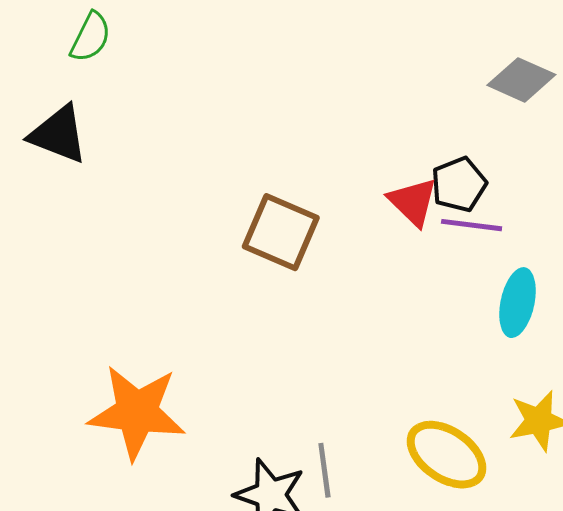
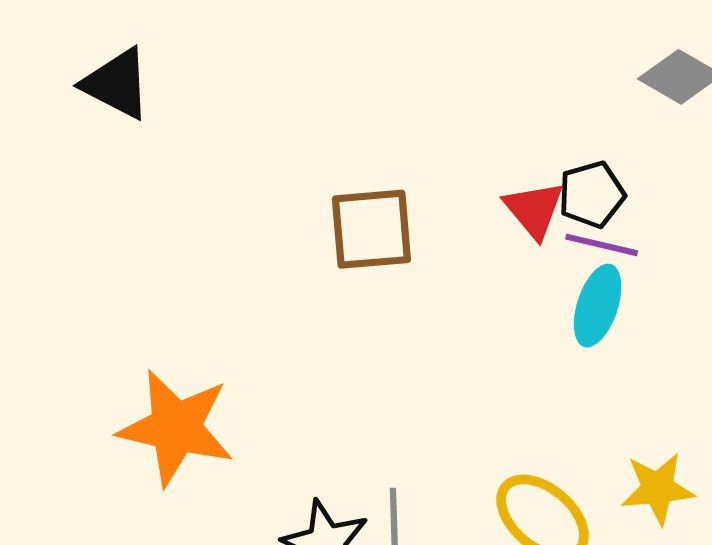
brown square: (281, 232) -> (371, 229), turned -34
cyan ellipse: (518, 303) -> (598, 306), moved

